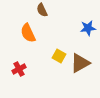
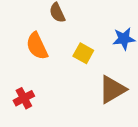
yellow square: (59, 56) -> (83, 53), moved

